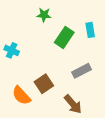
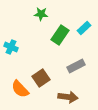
cyan rectangle: (90, 30) -> (84, 28), turned 56
brown arrow: (73, 104) -> (68, 97), turned -42

